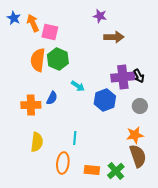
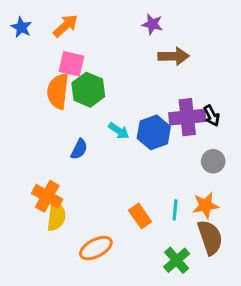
orange arrow: (33, 23) -> (65, 26), moved, turned 72
pink square: (50, 32) -> (72, 64), moved
blue hexagon: (105, 100) -> (154, 132), moved
orange cross: (31, 105) -> (47, 196), moved, turned 30
cyan line: (75, 138) -> (175, 210), moved
orange ellipse: (63, 163) -> (96, 248), turned 55
orange rectangle: (92, 170) -> (140, 216), moved, turned 49

